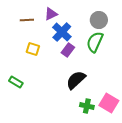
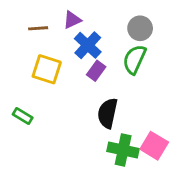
yellow square: (33, 49) -> (47, 69), size x1.5
black semicircle: (76, 80) -> (108, 113), turned -35
green cross: (87, 106) -> (123, 150), size x1.5

